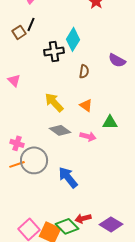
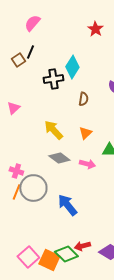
pink triangle: (14, 80) -> (13, 108), turned 32
orange triangle: (86, 105) -> (85, 133), turned 40
orange line: (17, 164) -> (16, 192), turned -49

